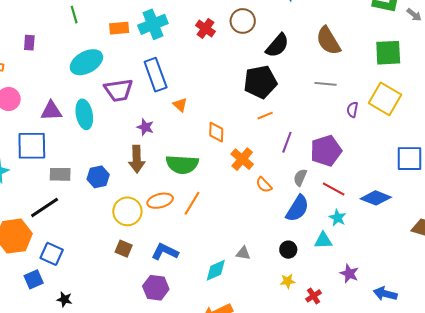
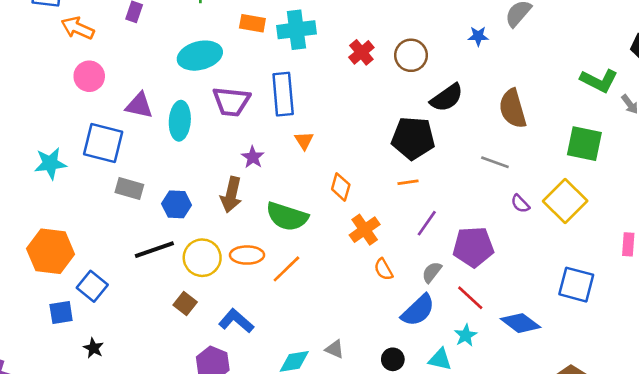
purple semicircle: (352, 110) -> (520, 204), turned -70
black line: (45, 207) -> (154, 250), moved

